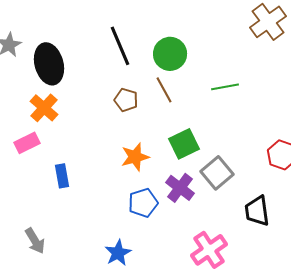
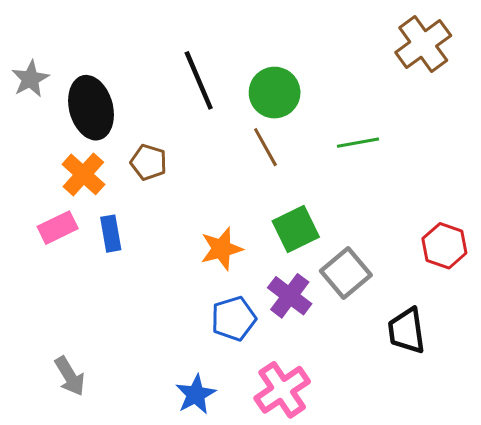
brown pentagon: (126, 100) -> (149, 162), moved
blue rectangle: (62, 176) -> (111, 234), moved
pink cross: (209, 250) -> (282, 390), moved

